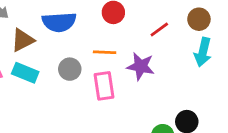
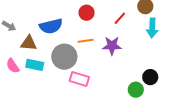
brown triangle: (23, 40) -> (29, 43), turned 42
gray circle: (70, 69) -> (64, 57), size x1.6
pink rectangle: (104, 86) -> (79, 79), moved, turned -54

